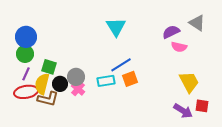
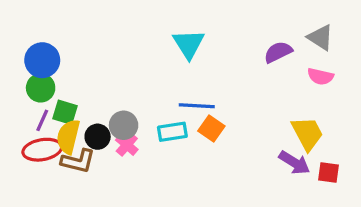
pink semicircle: (179, 47) -> (320, 76), moved
blue line: (121, 65) -> (197, 106), turned 35
green square: (49, 67) -> (65, 112), moved
orange square: (130, 79) -> (211, 129), turned -35
purple arrow: (183, 111) -> (294, 163), moved

